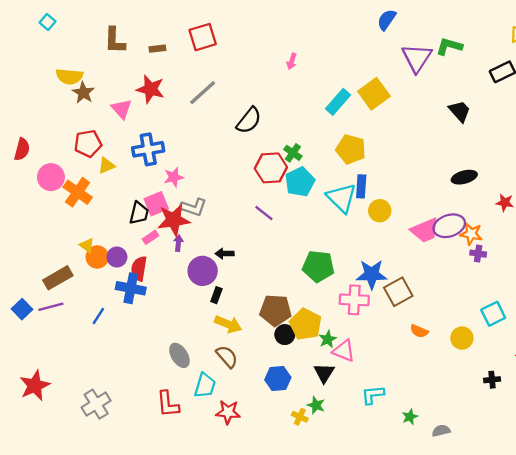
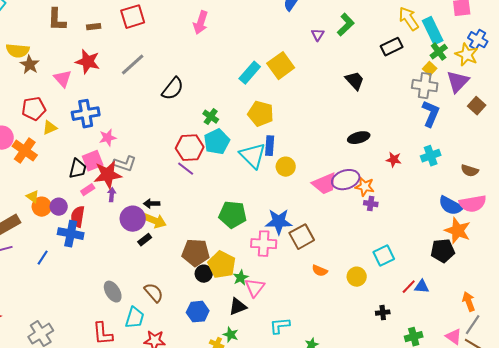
green L-shape: (449, 46) -> (346, 25), turned 120
purple triangle: (417, 58) -> (318, 35), size x0.5
pink arrow: (292, 61) -> (201, 23), moved, size x1.6
red hexagon: (271, 168) -> (190, 148), moved
black rectangle: (216, 295) -> (145, 240), turned 32
yellow arrow: (228, 324) -> (155, 221), moved
pink triangle: (344, 351) -> (255, 288), turned 45
black triangle: (324, 373) -> (238, 307), turned 36

